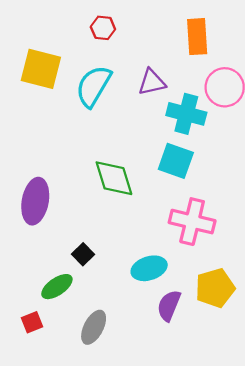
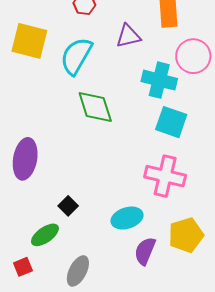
purple triangle: (152, 82) -> (128, 36), moved
cyan square: (176, 161) -> (171, 122), moved
green diamond: (114, 178) -> (95, 107), moved

